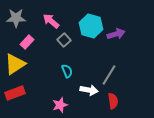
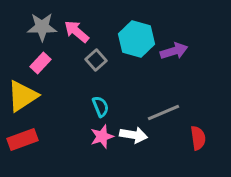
gray star: (16, 18) -> (42, 27), moved
gray line: (109, 75) -> (164, 113), turned 35
red semicircle: (113, 101) -> (198, 138), moved
pink star: (60, 105) -> (102, 137), moved

